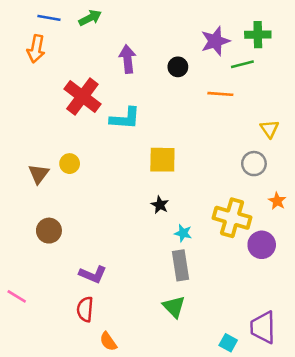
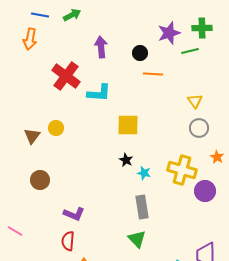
orange line: (220, 94) -> (153, 74), moved
yellow triangle: (269, 129) -> (195, 101), moved
cyan star: (183, 233) -> (144, 173), moved

